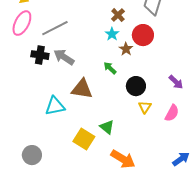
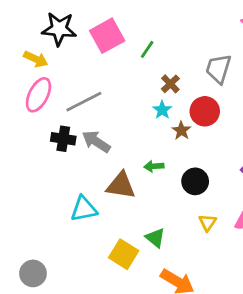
green arrow: (110, 68) -> (154, 166), moved, turned -48
yellow triangle: (145, 107) -> (207, 223), moved
gray circle: (32, 155) -> (33, 273), moved

